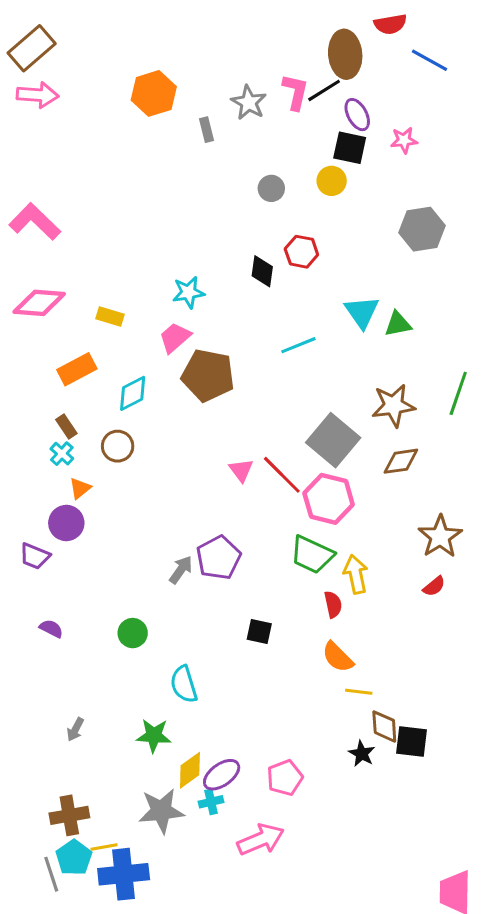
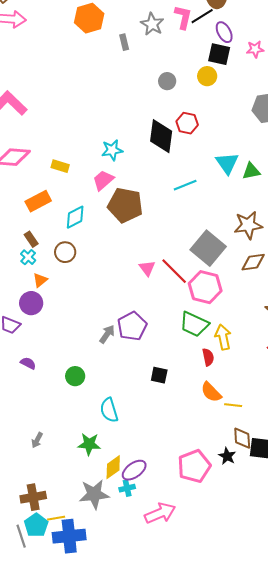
black diamond: (262, 271) -> (161, 136), size x1.6
purple semicircle: (51, 629) -> (28, 363), moved
yellow line: (359, 692) -> (233, 405), moved
pink pentagon: (285, 778) -> (194, 466), moved, size x1.4

